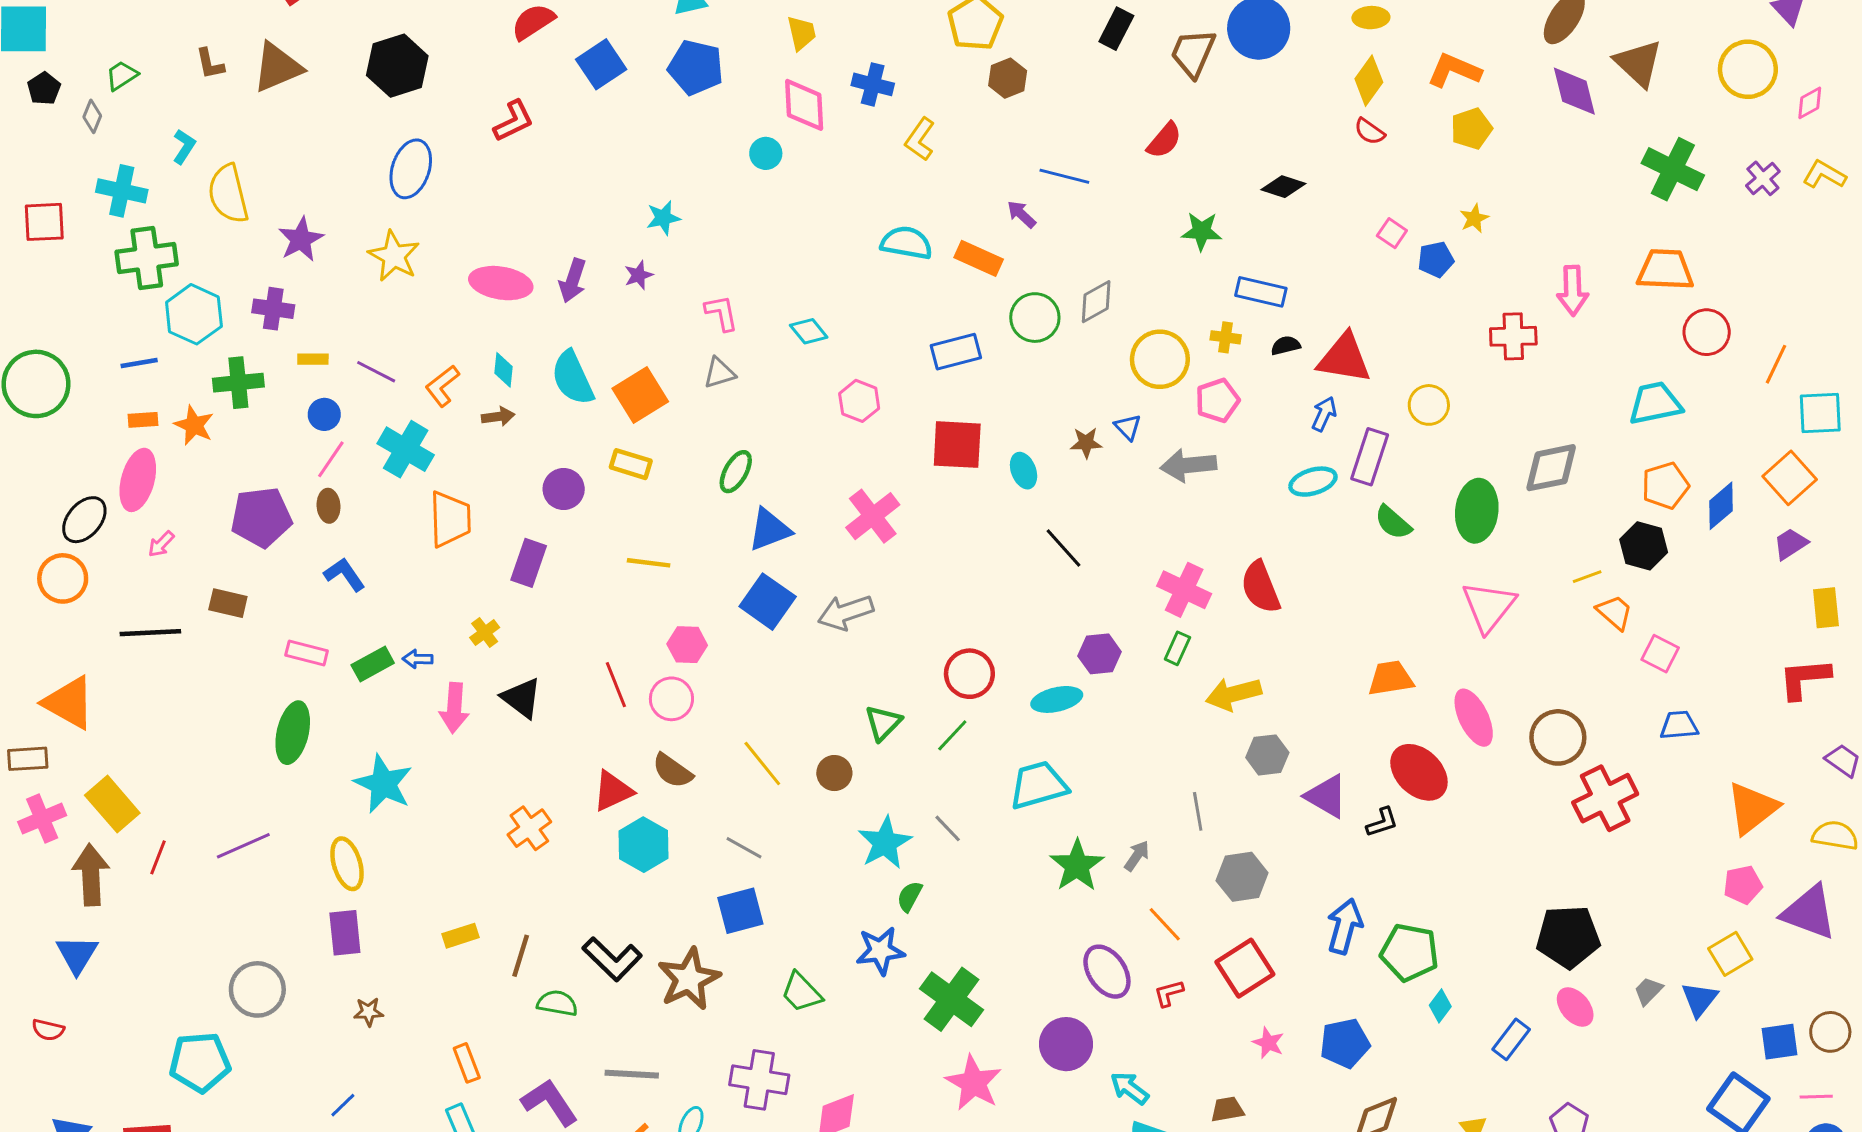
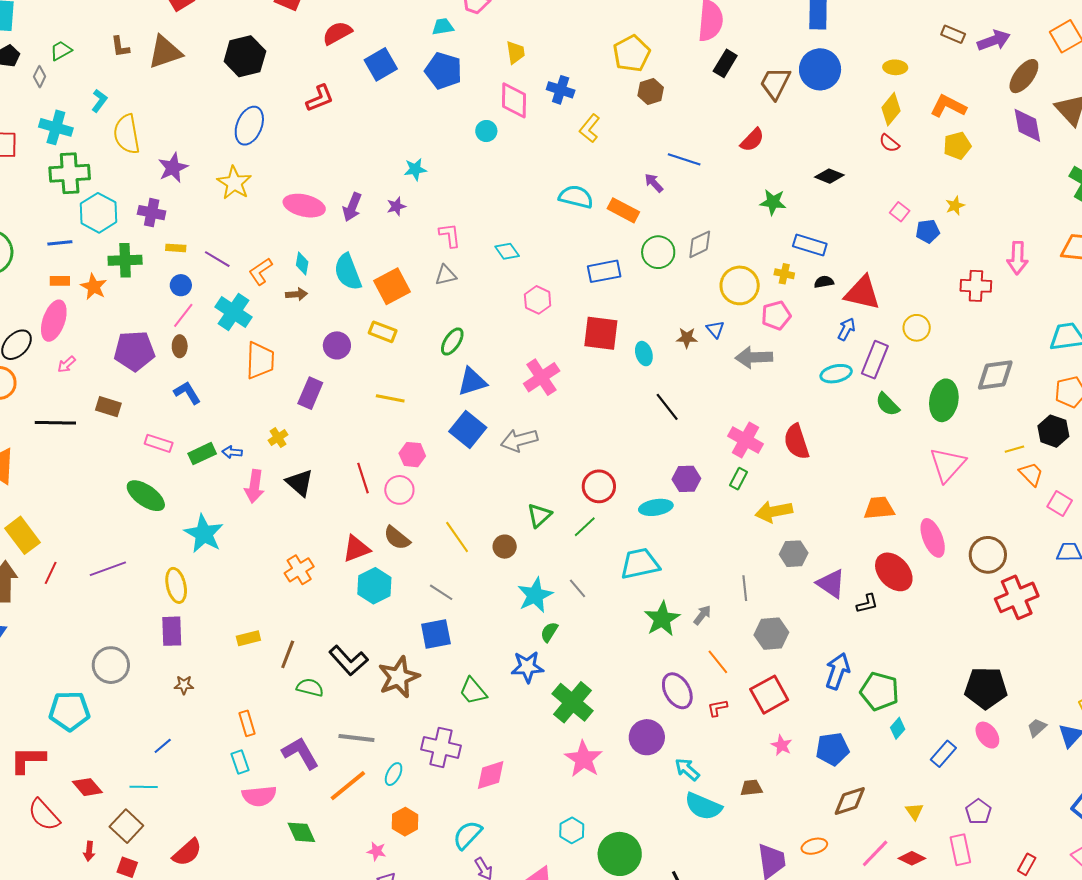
green ellipse: (293, 733) -> (146, 496), turned -72

